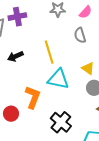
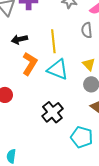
orange L-shape: (33, 97) -> (30, 64), moved

